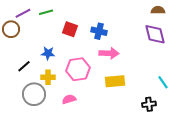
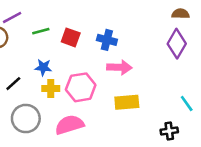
green line: (46, 12) -> (41, 31), moved
purple diamond: (155, 34) -> (177, 44), turned 45
yellow cross: (48, 77) -> (51, 89), moved
pink semicircle: (69, 99) -> (69, 125), size x1.6

